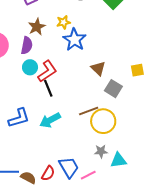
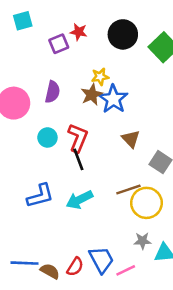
brown star: (37, 27) -> (92, 95), moved
purple semicircle: (27, 45) -> (53, 92), moved
cyan circle: (30, 67) -> (47, 137), moved
brown triangle: (98, 68) -> (131, 139), moved
red L-shape: (47, 71) -> (78, 138), turned -35

